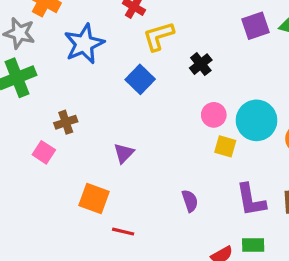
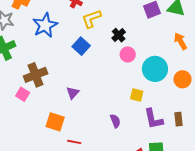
pink circle: (214, 115) -> (128, 55), moved
brown cross: (66, 122) -> (36, 75), size x1.6
yellow square: (225, 146) -> (137, 95), moved

